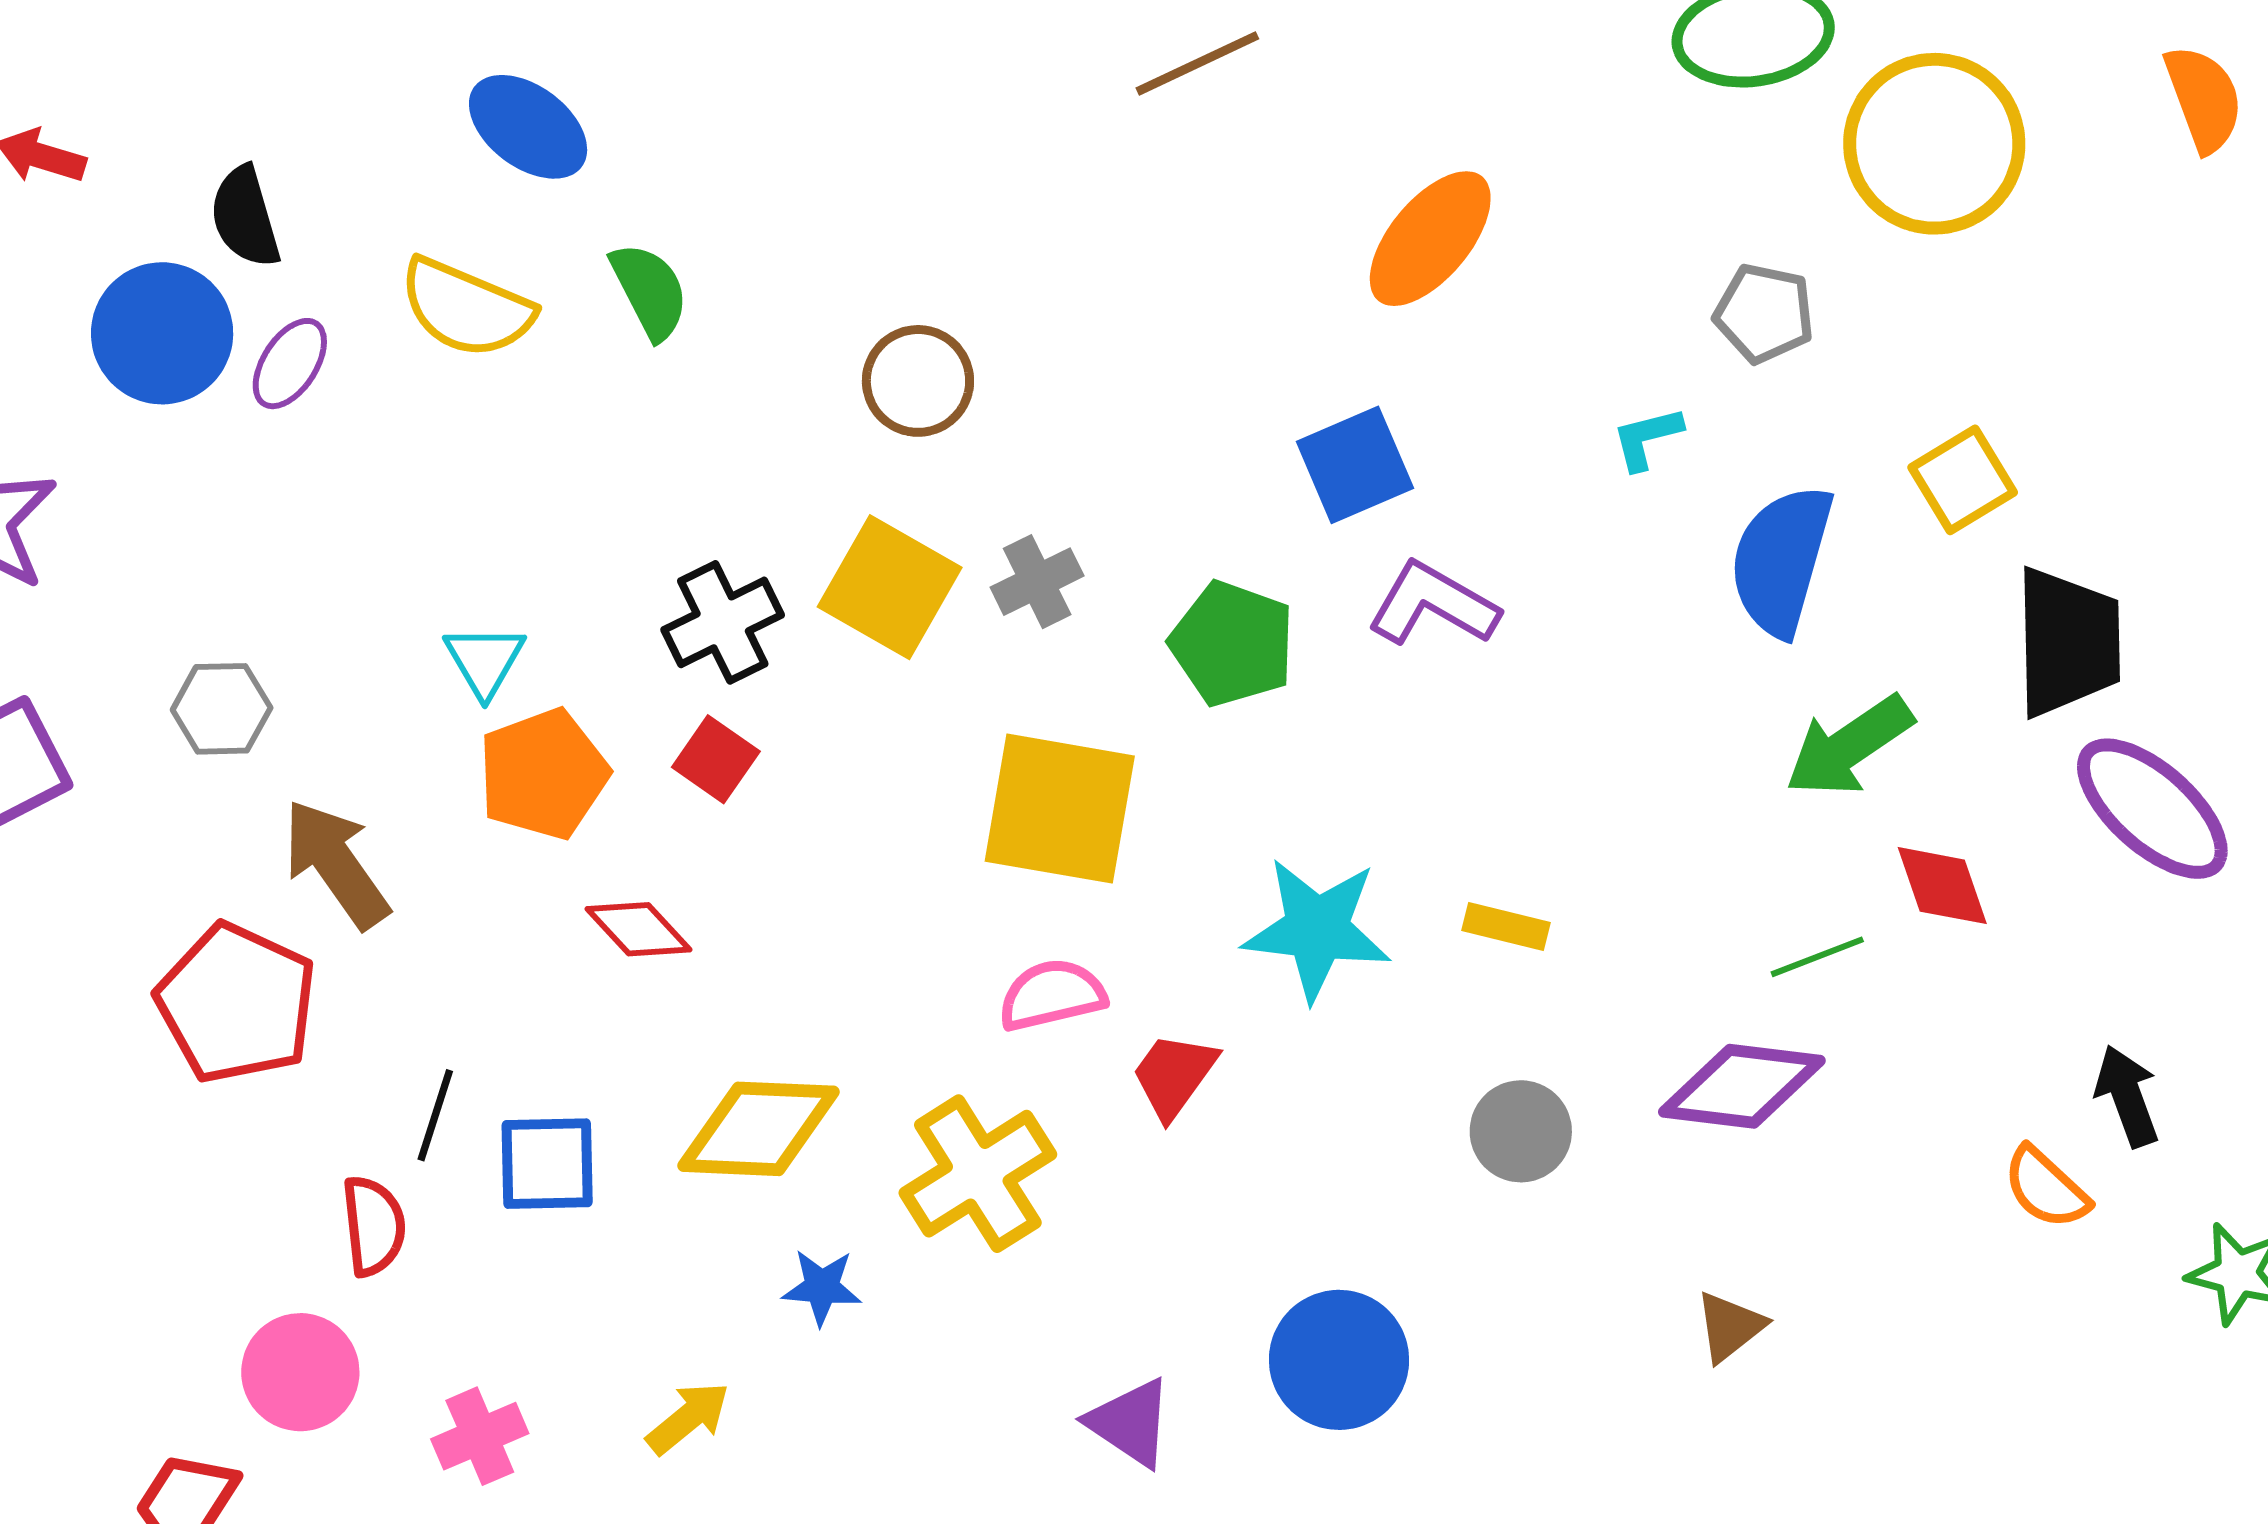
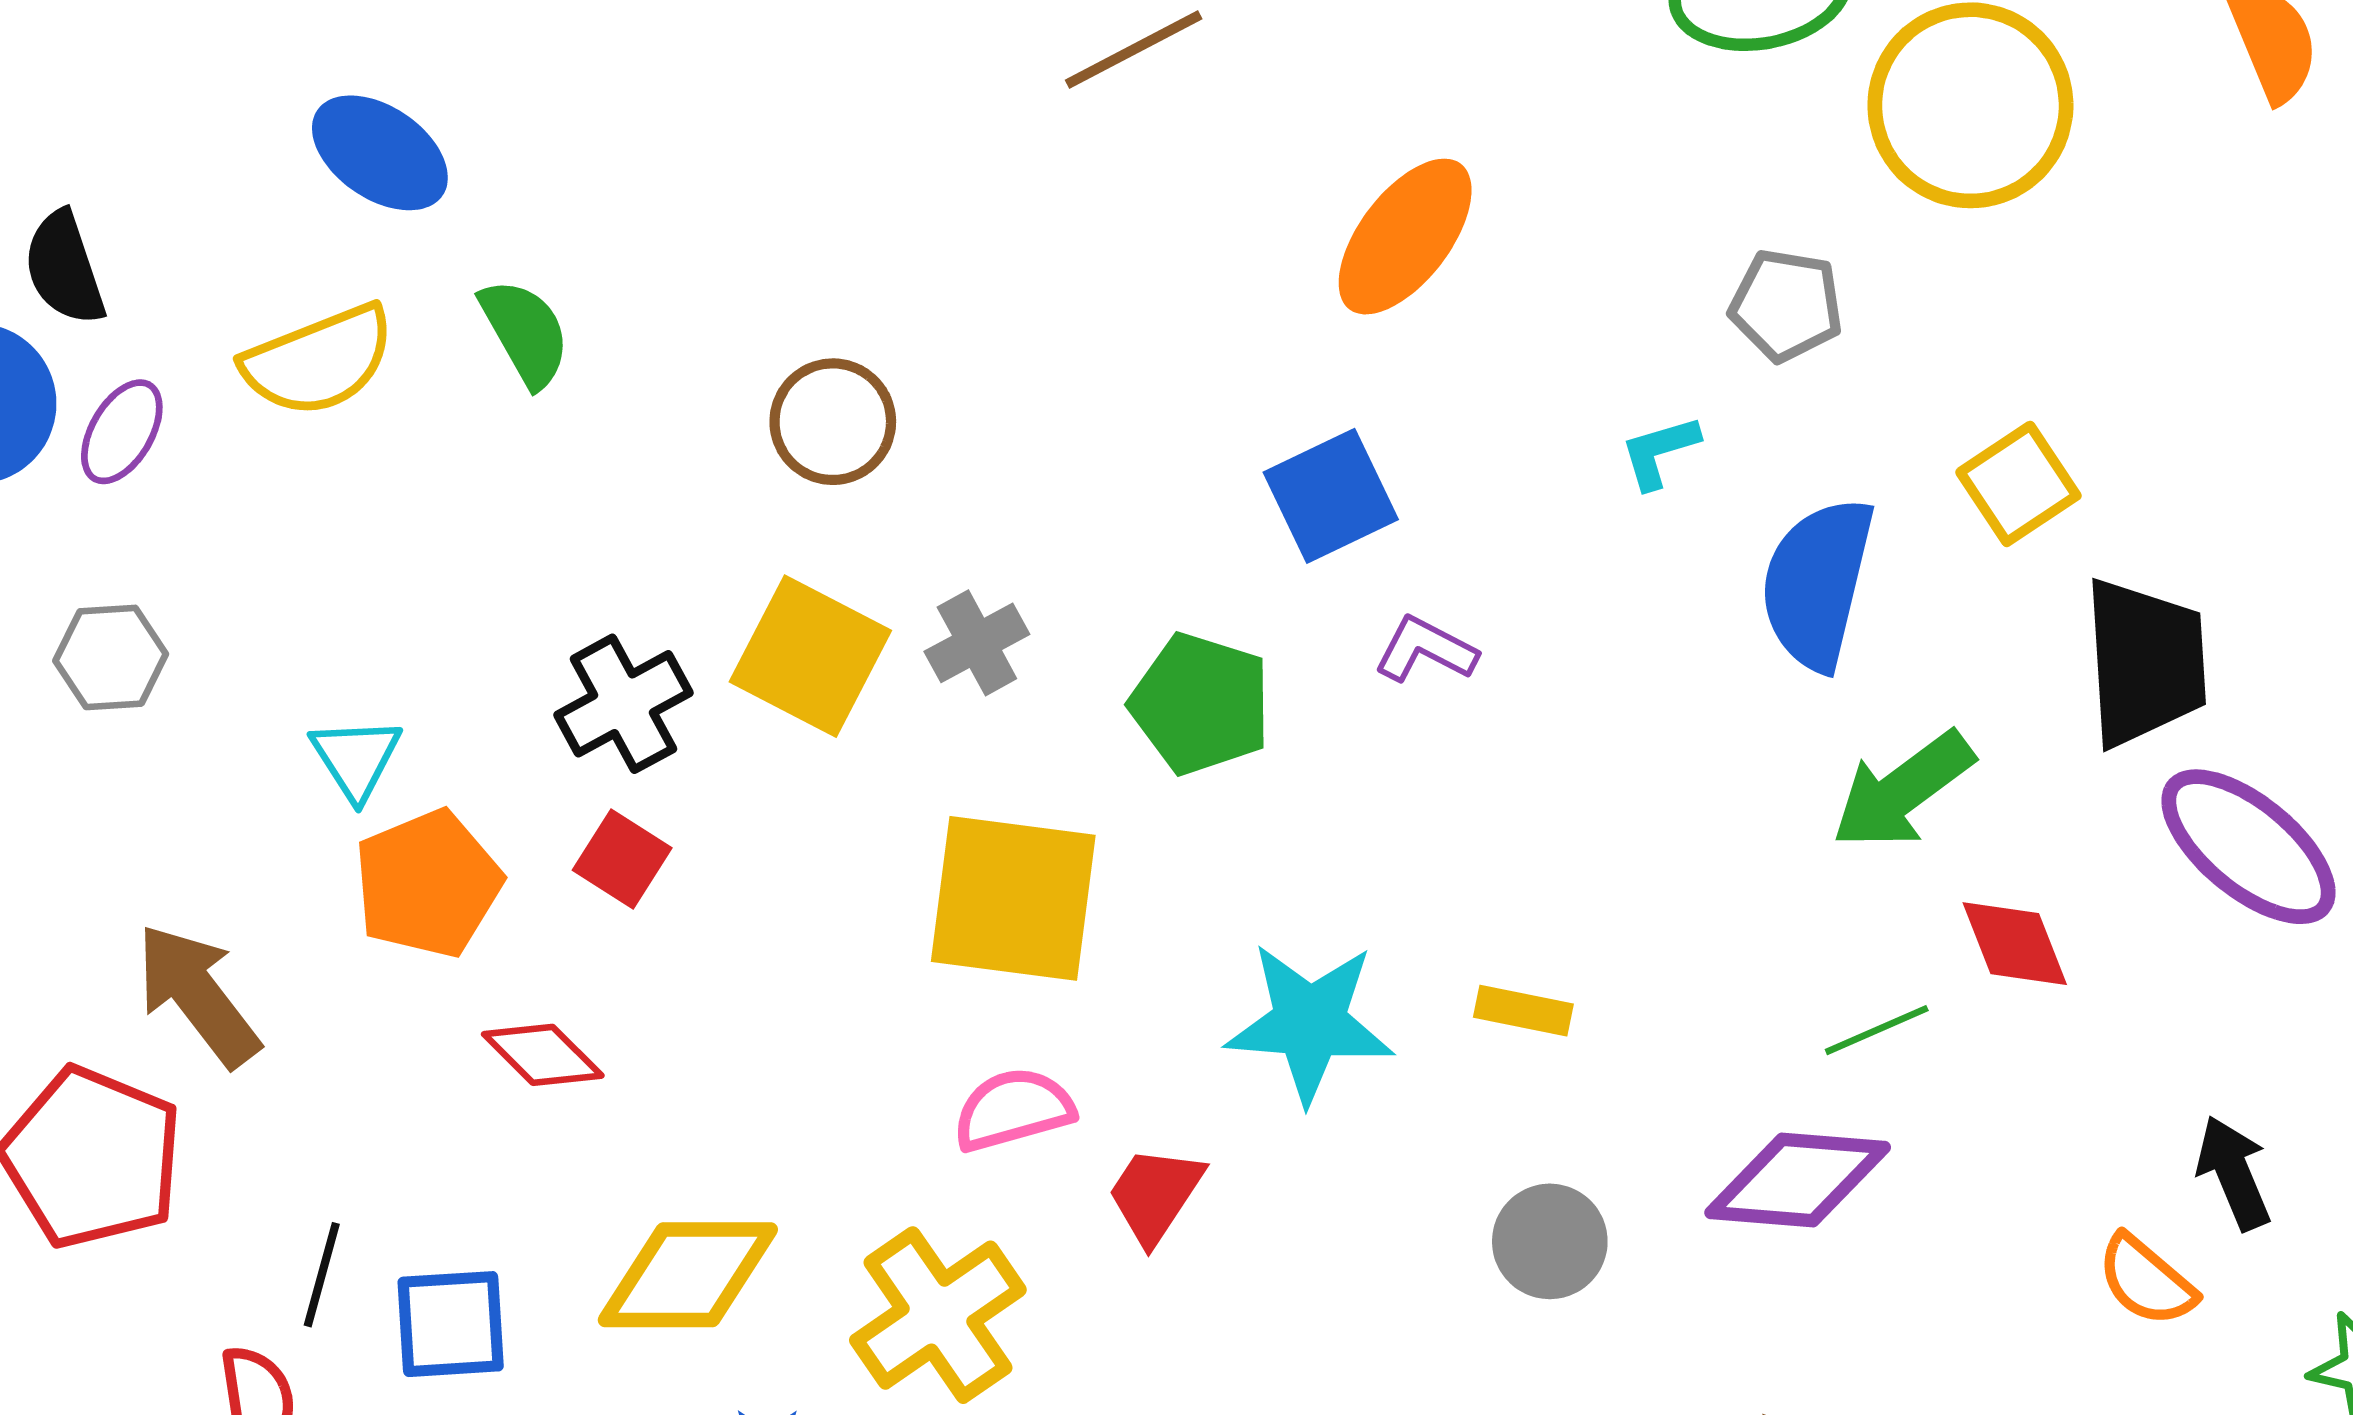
yellow semicircle: (466, 308) -> (319, 361), turned -42
purple L-shape: (1433, 604) -> (1426, 650), size x0.7
gray hexagon: (222, 709) -> (111, 657), moved

